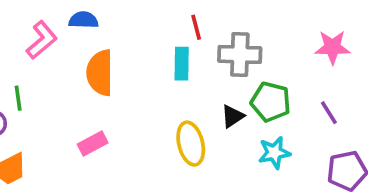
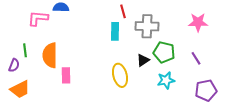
pink L-shape: (42, 40) -> (38, 18), turned -135
orange semicircle: (100, 73) -> (50, 55), moved
pink rectangle: (93, 144) -> (66, 75), turned -63

